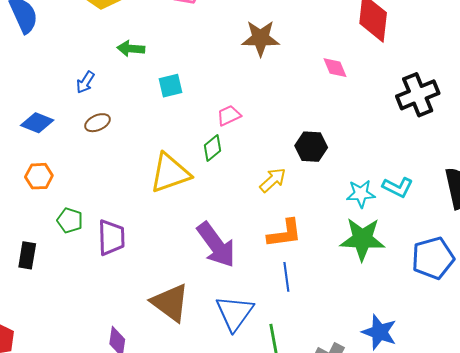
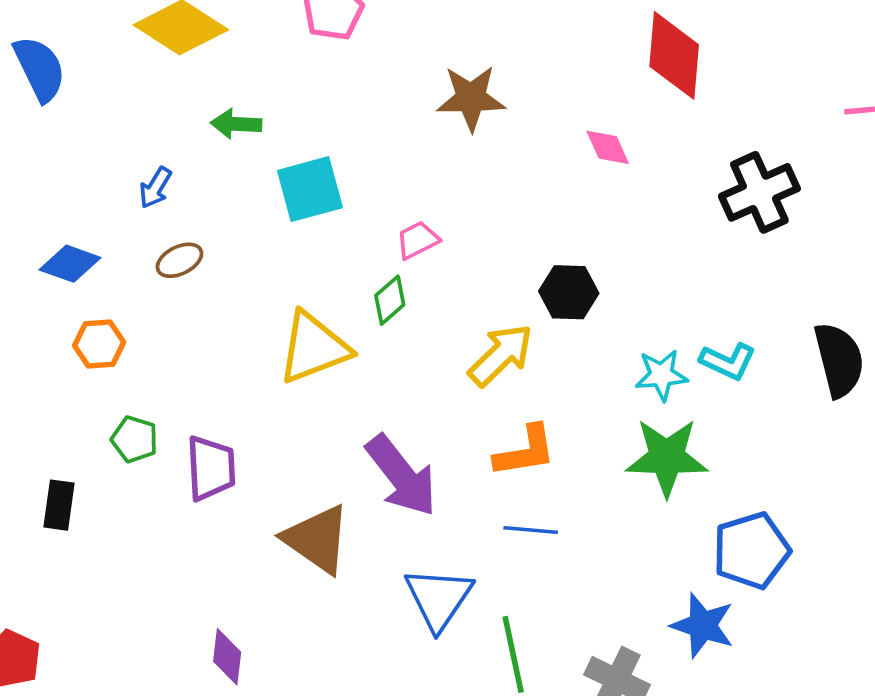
cyan square: (170, 86) -> (310, 189), size x1.5
orange hexagon: (39, 176) -> (99, 344), moved
yellow arrow: (273, 180) -> (501, 355), size x1.4
blue pentagon: (433, 258) -> (751, 550), moved
blue line: (286, 277) -> (531, 530), turned -76
brown triangle: (170, 303) -> (317, 539), moved

